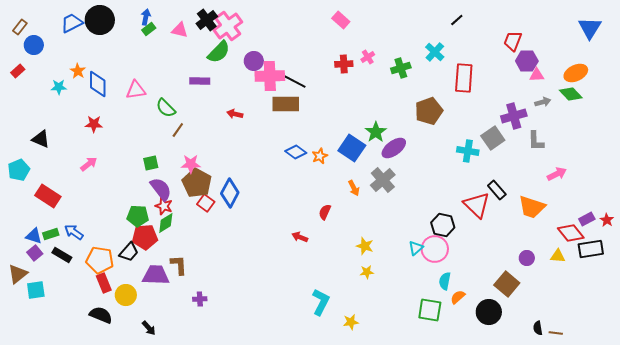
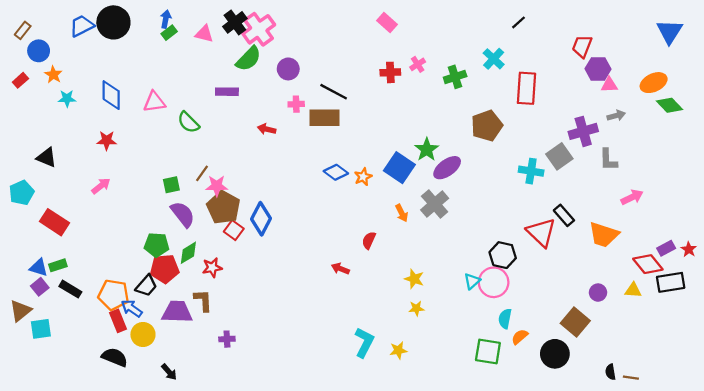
orange star: (78, 71) -> (53, 75), moved
pink cross: (270, 76) -> (296, 104), moved, size x0.5
green diamond: (571, 94) -> (669, 105), moved
brown line: (178, 130) -> (202, 173), moved
red star: (164, 206) -> (212, 268), moved, turned -30
blue arrow: (74, 232) -> (132, 308), moved
yellow star: (351, 322) -> (398, 350), moved

